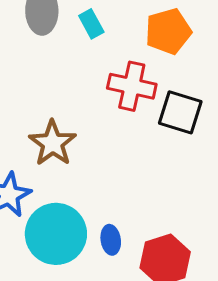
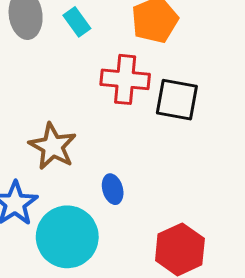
blue ellipse: (111, 240) -> (113, 189), moved

